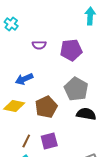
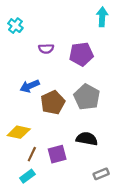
yellow diamond: (14, 106) -> (19, 132), moved
brown pentagon: (46, 107) -> (53, 102), moved
black semicircle: (86, 114) -> (87, 139), moved

